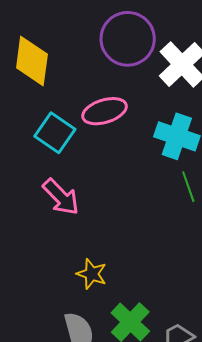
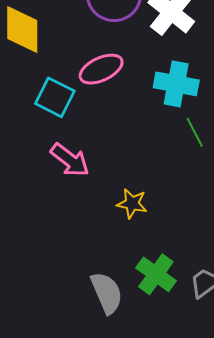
yellow star: (92, 274) -> (132, 203), moved

